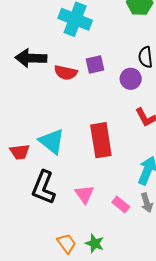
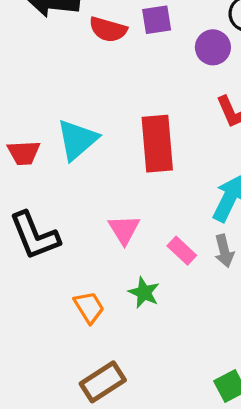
cyan triangle: (52, 141) -> (77, 140), turned 36
black L-shape: (44, 187) -> (35, 236), moved, turned -48
green star: (95, 243) -> (144, 293), moved

